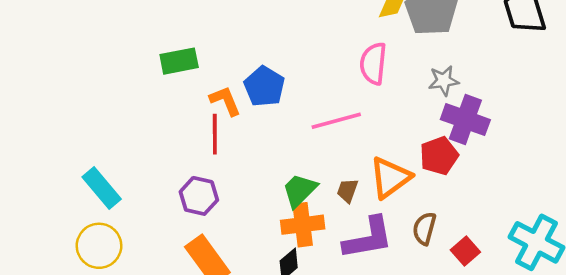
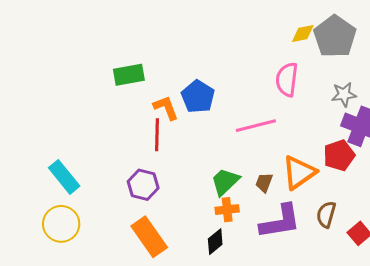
orange cross: (303, 225) -> (227, 210), size x0.7

